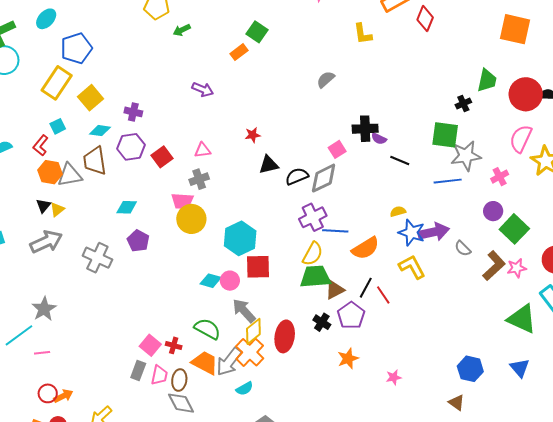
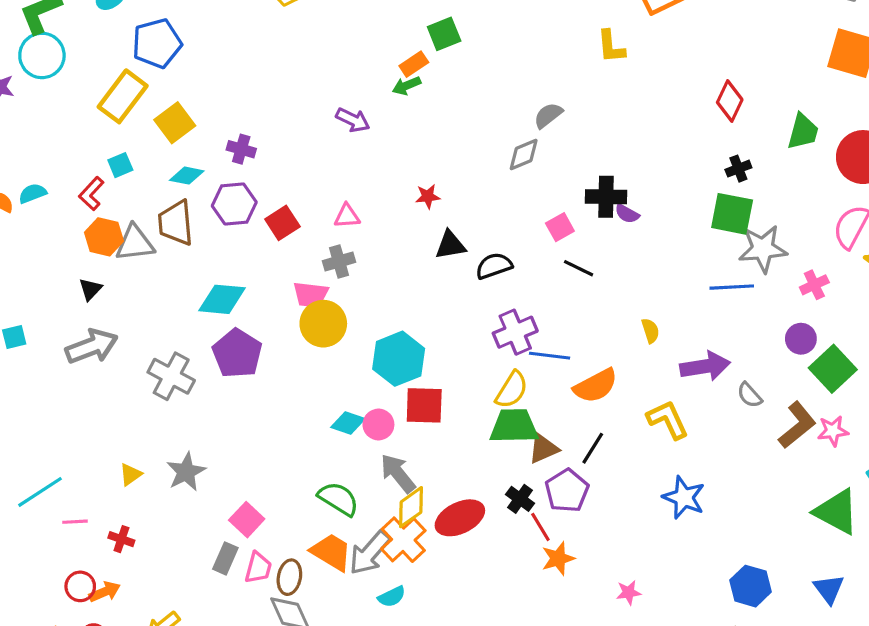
red diamond: (425, 19) -> (730, 101), moved
green arrow: (182, 30) -> (407, 86), moved
green square: (257, 32) -> (444, 34), turned 30
black cross: (463, 103) -> (738, 169), moved
black line: (400, 161) -> (579, 268), moved
gray diamond: (324, 178) -> (524, 155), moved, size x0.7
cyan diamond: (127, 207) -> (222, 299), size x1.4
yellow triangle: (57, 210) -> (131, 474), moved
yellow semicircle: (398, 211) -> (650, 331), turned 84
blue star: (412, 233) -> (684, 497), moved
purple pentagon: (138, 241) -> (237, 353), size x1.4
red line: (383, 295) -> (540, 527), moved
gray star: (44, 309) -> (186, 472), moved
red ellipse: (285, 336) -> (460, 518), turned 52
red cross: (174, 345) -> (121, 539), moved

